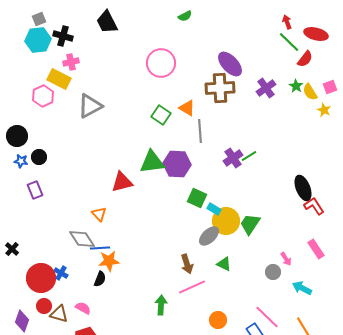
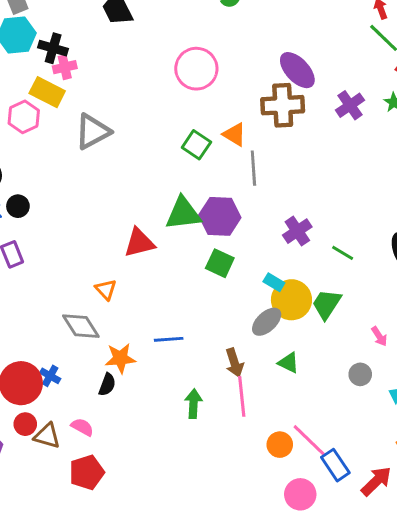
black cross: (63, 36) -> (53, 48), moved
green line: (249, 156) -> (343, 253), moved, turned 63
purple cross: (233, 158) -> (297, 231), moved
green square: (197, 198) -> (220, 263), moved
blue line: (100, 248) -> (169, 339), moved
pink arrow: (286, 259) -> (379, 336), moved
pink line: (192, 287) -> (242, 396), turned -72
green arrow: (161, 305) -> (193, 404), moved
pink line: (267, 317) -> (309, 440), moved

